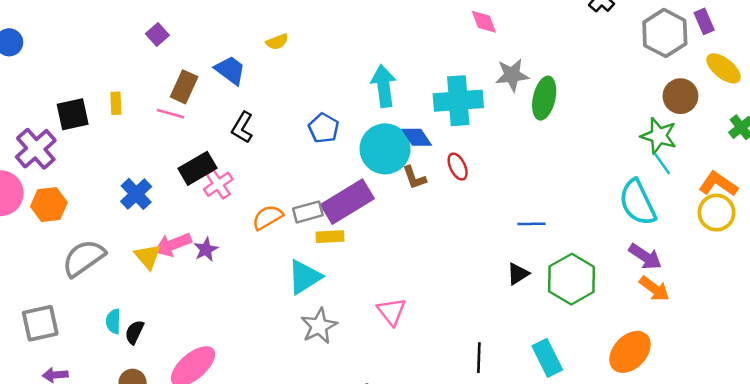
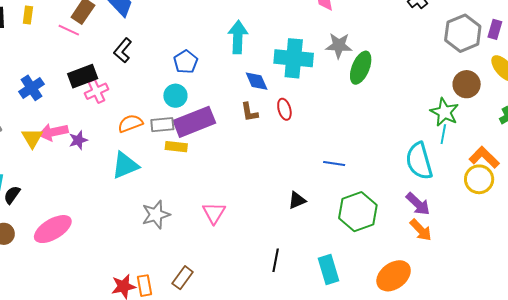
purple rectangle: (704, 21) -> (495, 29), turned 30
cyan circle: (385, 149) -> (175, 96), moved, size x0.6
cyan line: (662, 164) -> (443, 134), turned 36
black triangle: (518, 274) -> (297, 200), moved
cyan triangle: (304, 277) -> (125, 165), moved

